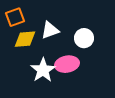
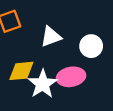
yellow diamond: (25, 39) -> (21, 71), moved

